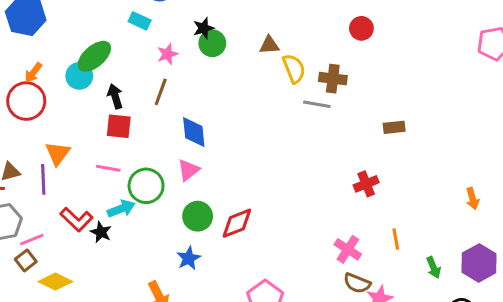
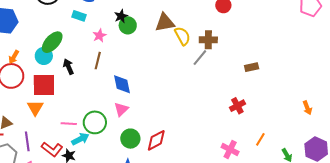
brown triangle: (269, 45) -> (165, 22), size x1.5
gray line: (317, 104) -> (200, 58), turned -54
red square: (119, 126) -> (44, 85), moved, size x1.4
pink line: (108, 168) -> (69, 124), moved
purple line: (43, 179) -> (27, 141), moved
orange line: (396, 239) -> (260, 139), turned 48

